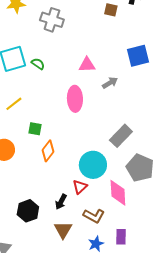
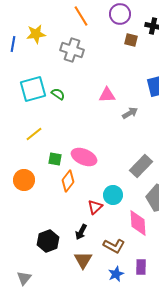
pink ellipse: (75, 99) -> (84, 157), moved, turned -65
cyan circle: (93, 165) -> (113, 195), size x0.7
red triangle: (80, 187) -> (95, 207), moved

